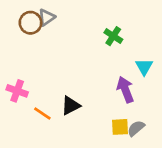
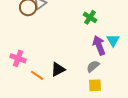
purple arrow: (125, 90) -> (99, 45), moved
gray semicircle: (136, 128) -> (93, 66), moved

